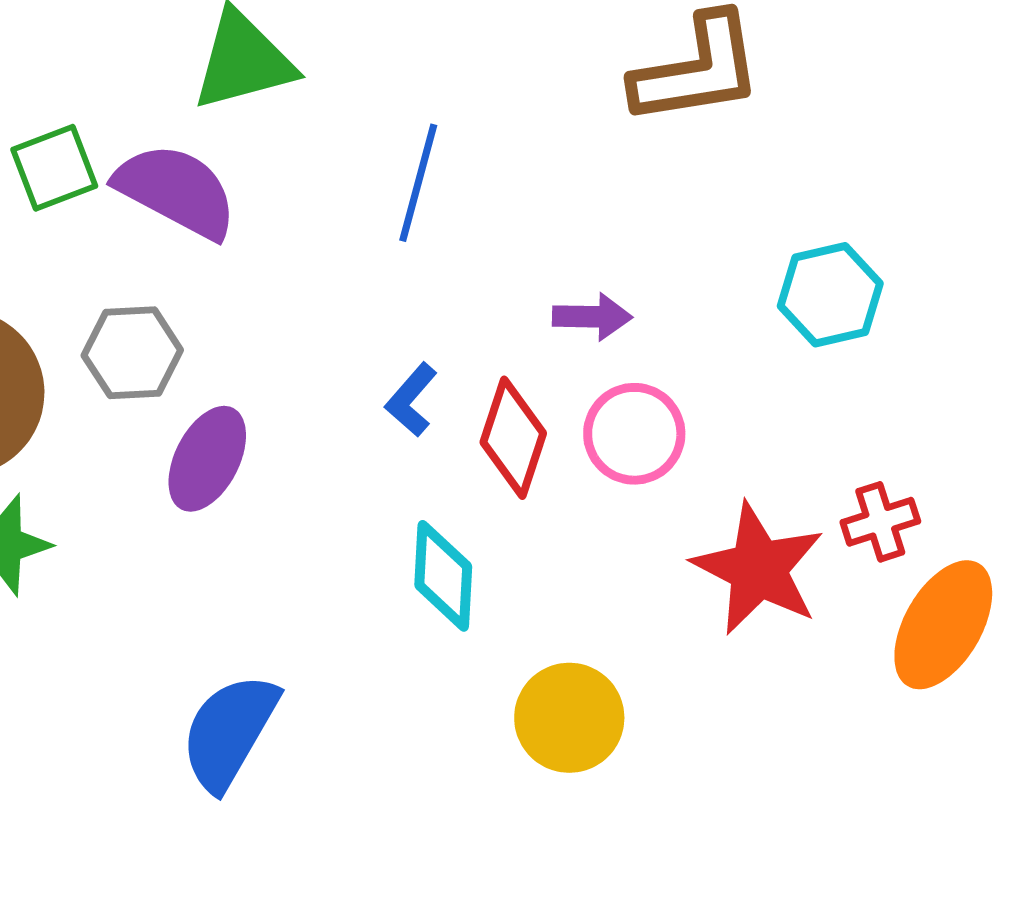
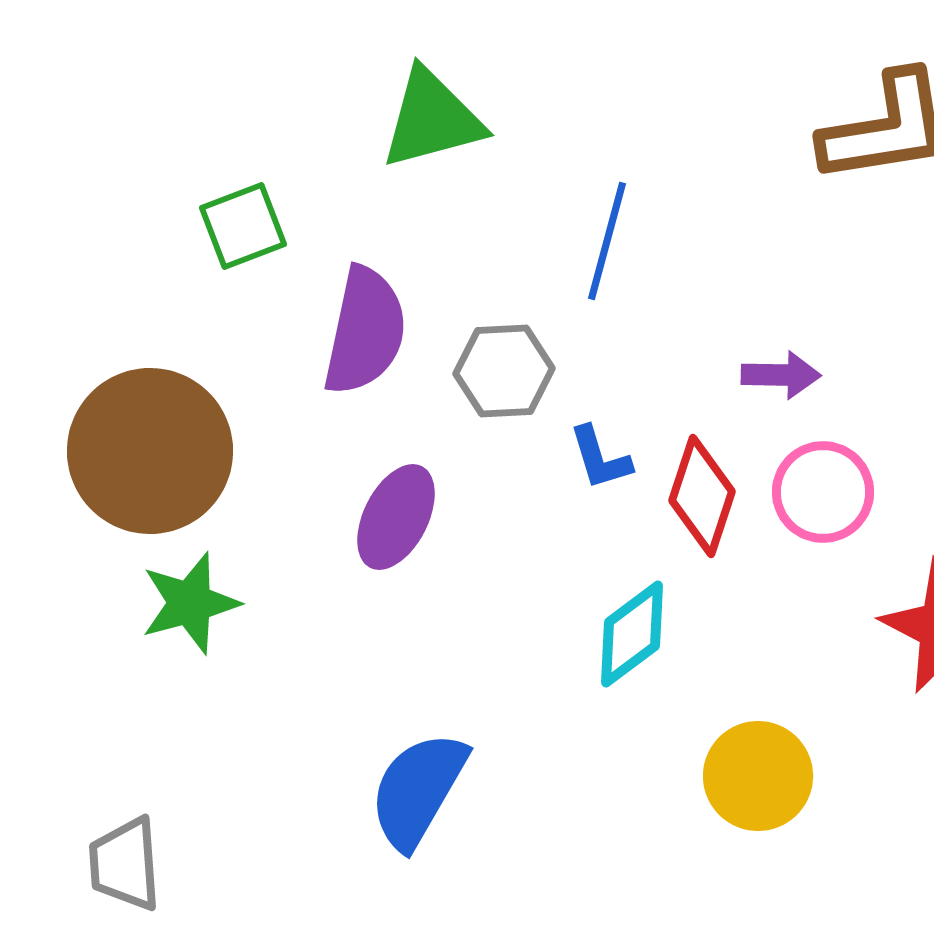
purple semicircle: (176, 191) -> (365, 331), moved, turned 74
gray hexagon: (132, 353) -> (504, 371), moved
blue L-shape: (411, 400) -> (600, 458), turned -58
cyan diamond: (443, 576) -> (632, 634), turned 50

